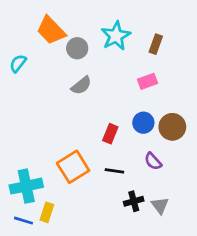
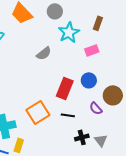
cyan star: (116, 36) -> (69, 32), moved
gray circle: (77, 48) -> (55, 11), moved
brown circle: (172, 127) -> (113, 95), moved
red rectangle: (110, 134) -> (65, 88), size x1.5

